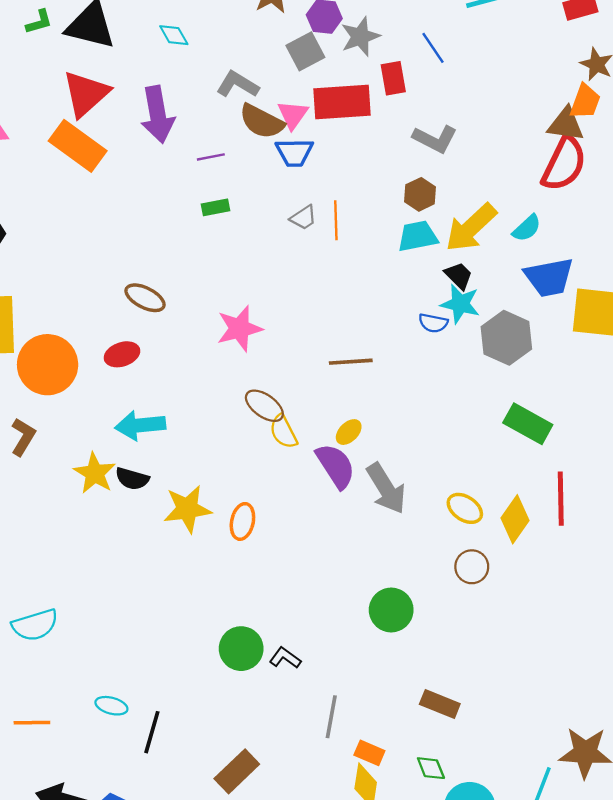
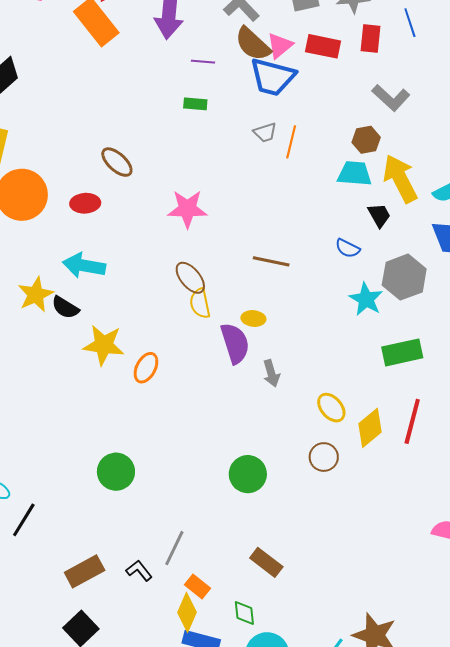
red rectangle: (342, 102) -> (323, 46), size x0.7
blue trapezoid: (294, 152) -> (273, 77), size x1.4
yellow arrow: (471, 228) -> (400, 179), turned 90
cyan star: (460, 304) -> (366, 299), moved
green rectangle: (528, 424) -> (402, 352), turned -57
yellow ellipse: (349, 432) -> (253, 318), turned 35
gray arrow: (386, 488) -> (271, 373), size x0.6
black L-shape: (285, 658) -> (139, 571), moved

